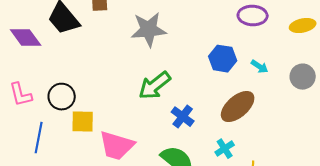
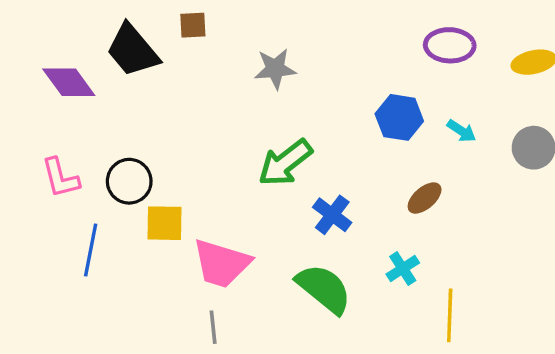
gray star: (149, 30) -> (275, 69), size x0.7
brown ellipse: (238, 107) -> (425, 198), size x0.6

